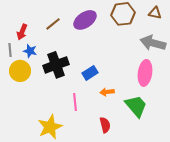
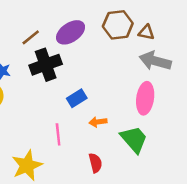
brown triangle: (155, 13) -> (146, 32), moved
black cross: (56, 65) -> (46, 65), moved

